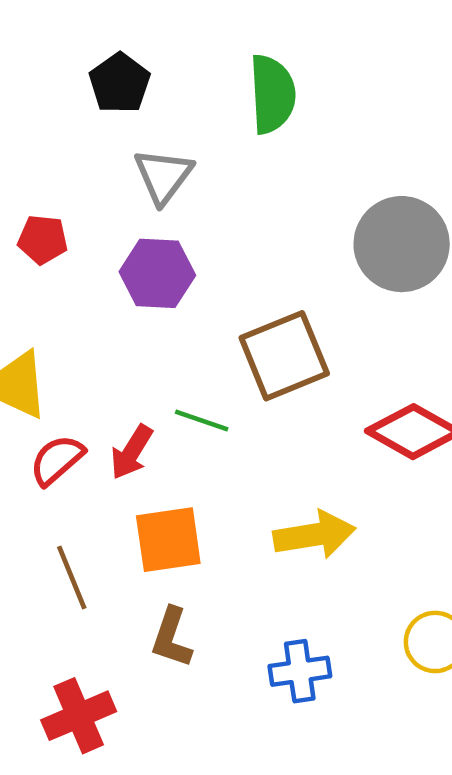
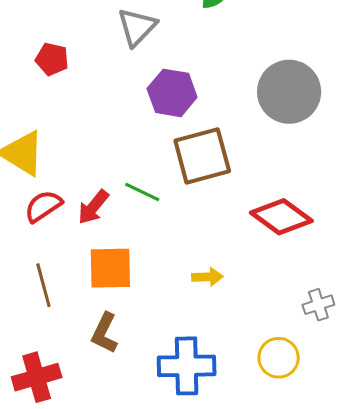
purple hexagon: (157, 273) -> (172, 93), moved
yellow arrow: (314, 535) -> (207, 277), size x0.6
blue cross: (300, 671) -> (187, 366), size x1.4

